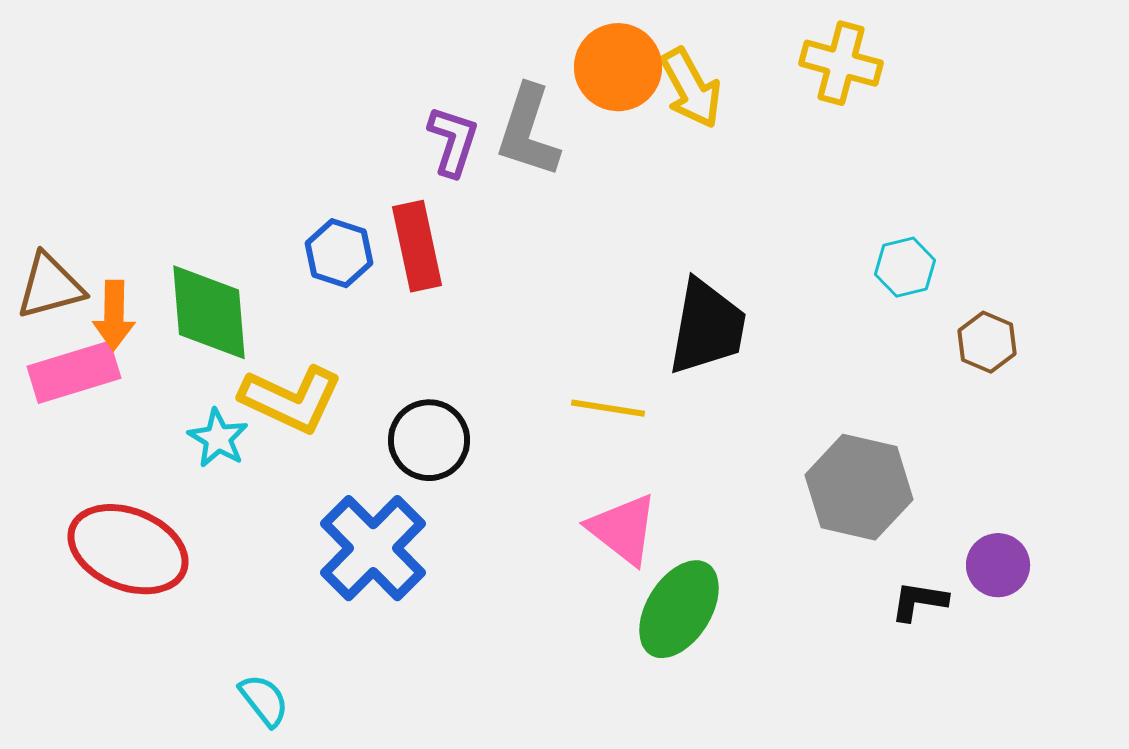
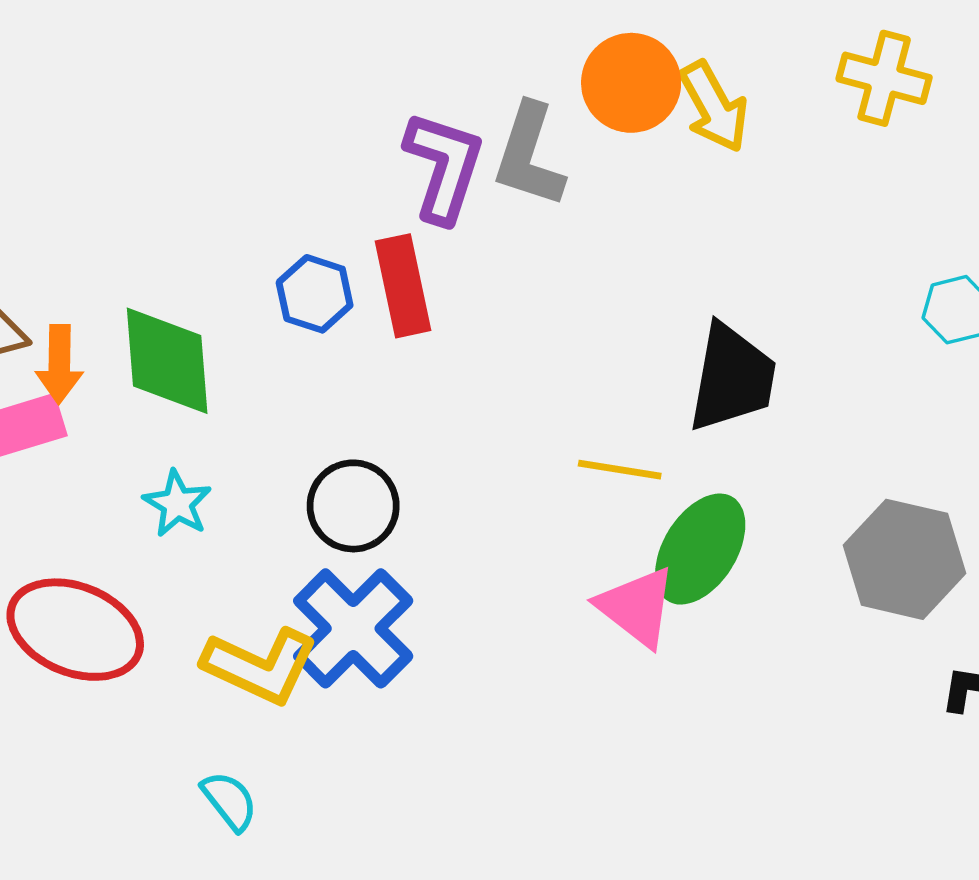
purple L-shape: (453, 141) -> (444, 167), size x1.4
yellow L-shape: (291, 399) -> (260, 666), moved
black circle: (429, 440) -> (353, 506), moved
green ellipse: (679, 609) -> (700, 549), moved

